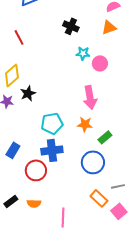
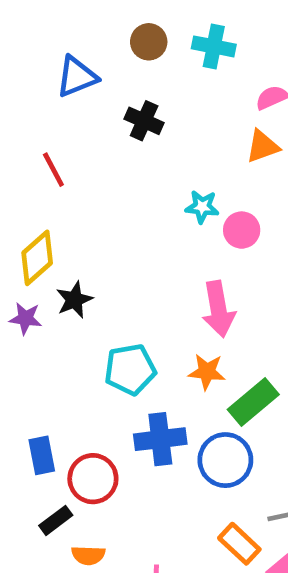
black cross: (71, 26) -> (144, 121), moved
green rectangle: (105, 137) -> (253, 402), size x1.5
blue rectangle: (13, 150) -> (42, 455), moved, turned -42
blue cross: (52, 150) -> (160, 439), moved
black rectangle: (11, 201) -> (56, 520), moved

